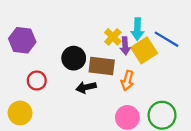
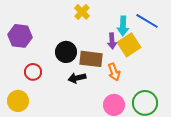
yellow cross: (113, 37) -> (82, 12), moved
blue line: (167, 39) -> (147, 21), moved
orange arrow: (127, 81) -> (114, 72), turned -36

